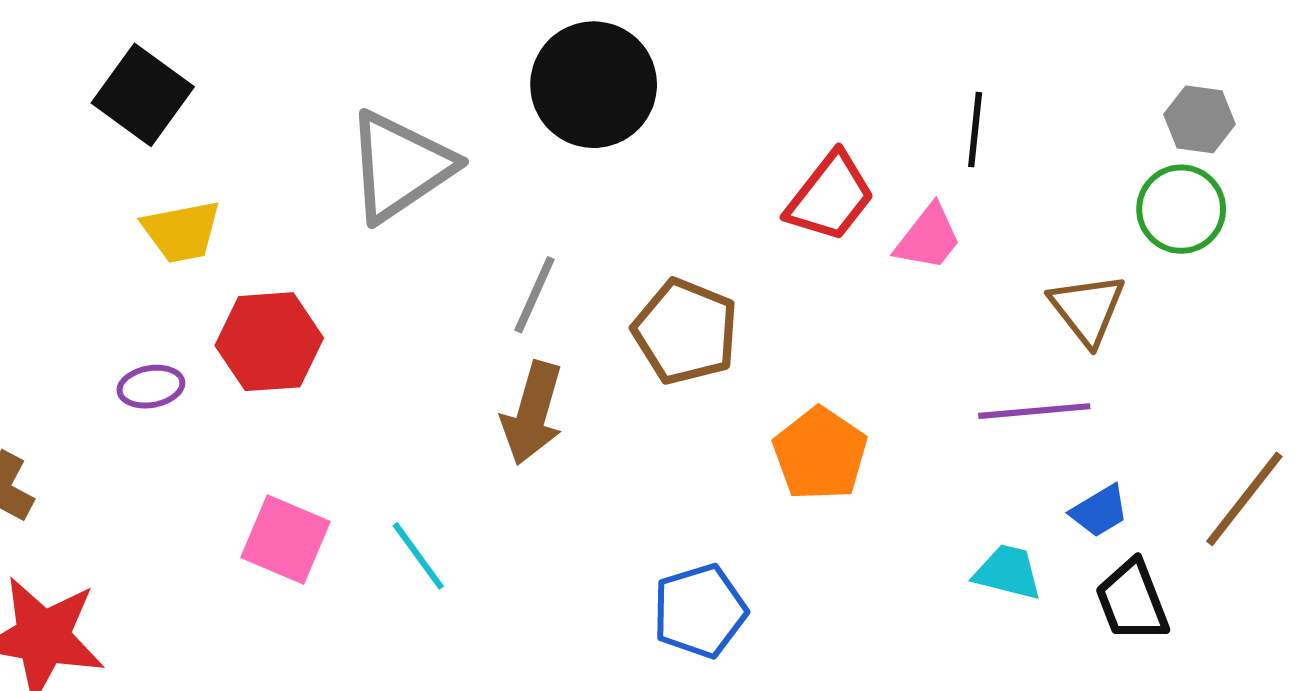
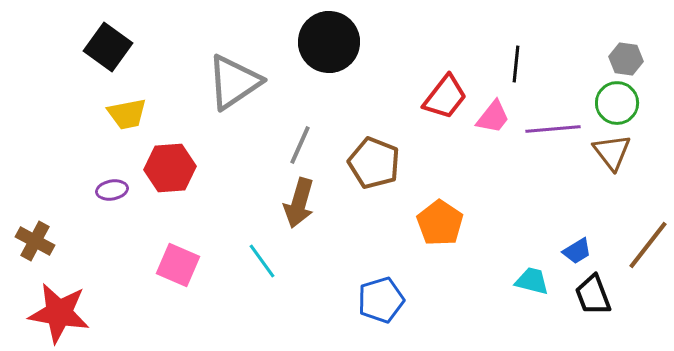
brown triangle: (1087, 309) -> (612, 152), moved
purple line: (1034, 411) -> (553, 129), moved
cyan line: (418, 556) -> (262, 261), moved

